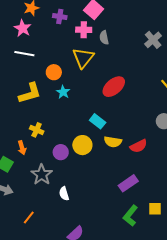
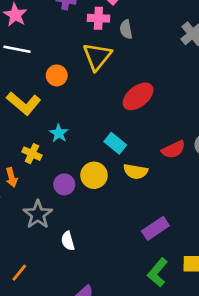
cyan star: (63, 92) -> (59, 133), moved
yellow L-shape: (30, 93) -> (24, 103), turned 55
red semicircle: (139, 146) -> (173, 150), moved

